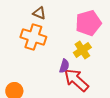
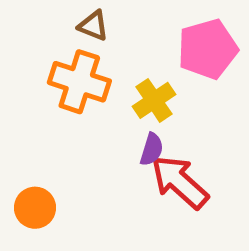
yellow cross: (82, 50) -> (154, 100), moved

